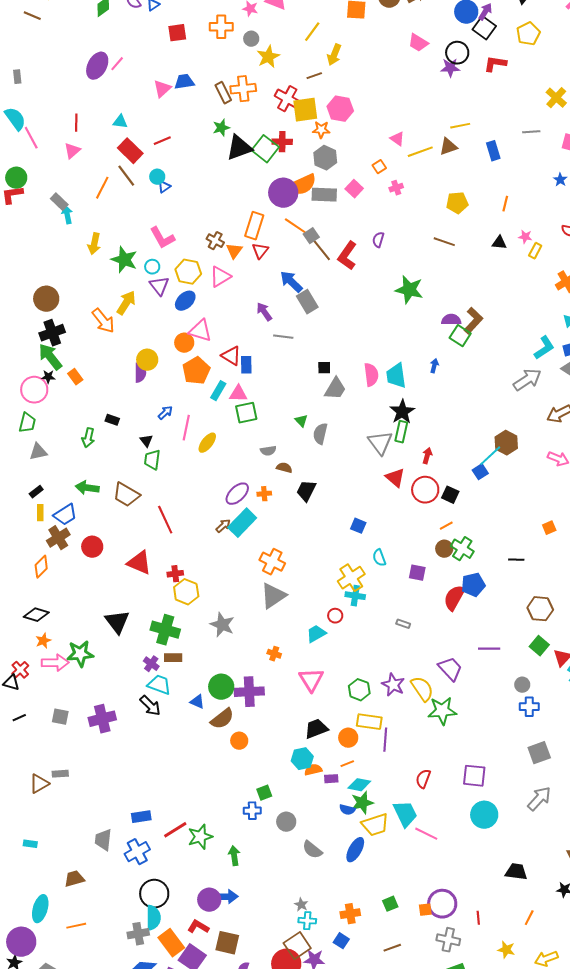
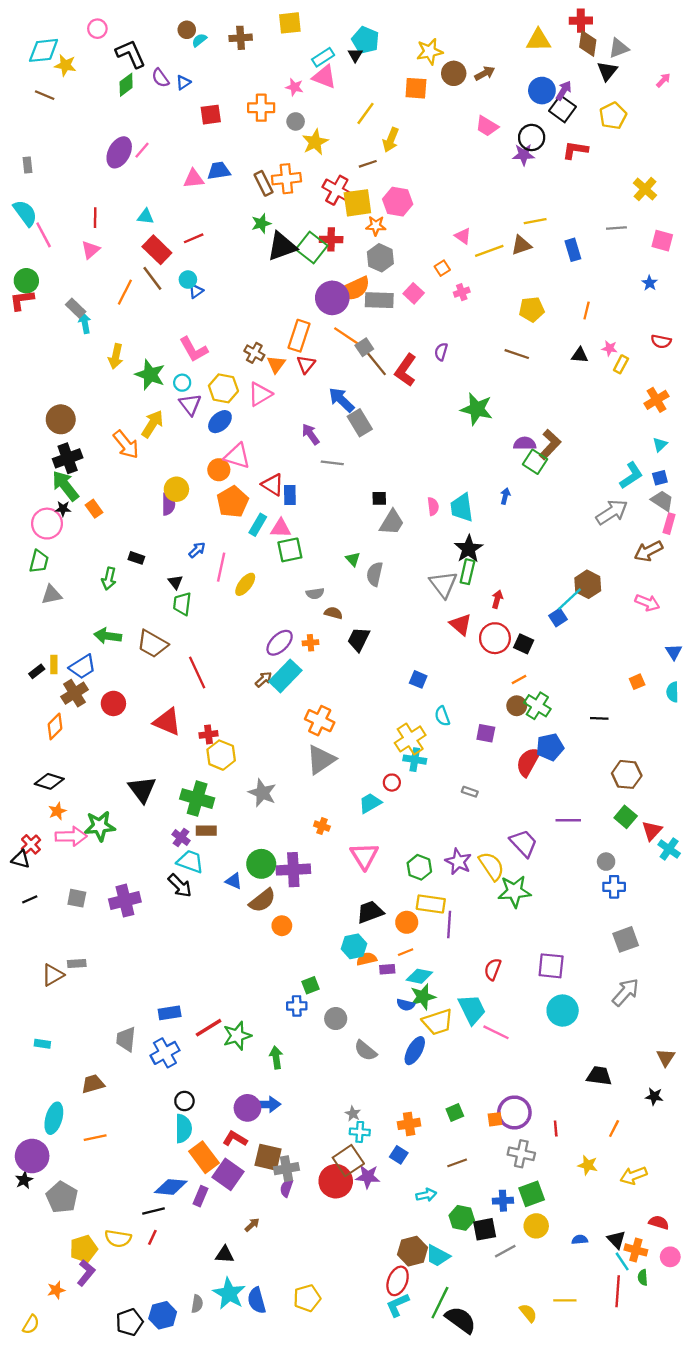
pink triangle: (162, 89) -> (194, 179), turned 36
pink semicircle: (371, 375) -> (433, 506), size x0.7
black rectangle: (36, 492) -> (37, 671), moved
black circle: (154, 894) -> (184, 1101), size x0.6
gray cross: (138, 934) -> (286, 1169), moved

